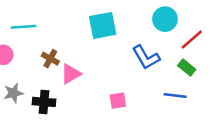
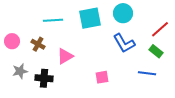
cyan circle: (165, 19) -> (123, 13), moved
cyan line: (24, 27) -> (53, 20), moved
brown cross: (50, 59) -> (38, 44), moved

